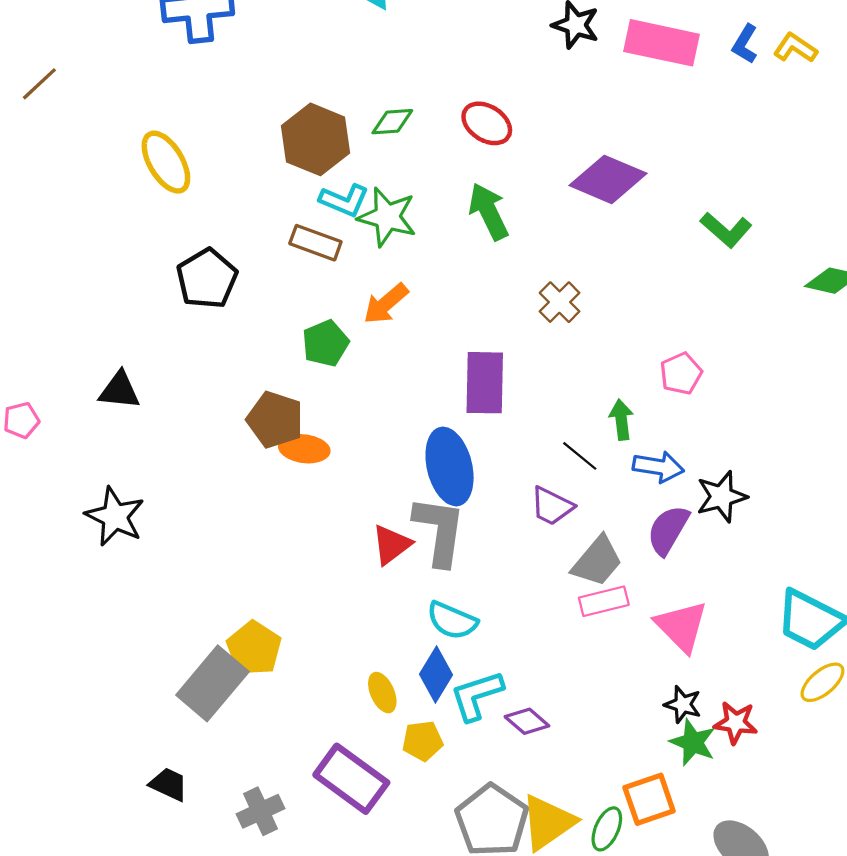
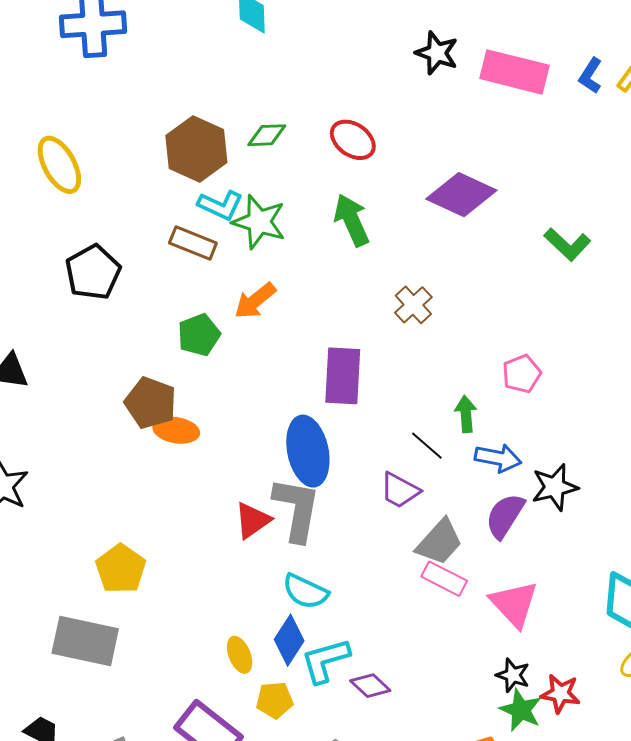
pink rectangle: (604, 601) -> (444, 579), turned 39
yellow pentagon: (254, 648) -> (121, 569), moved
gray rectangle: (212, 683) -> (85, 641), turned 60

